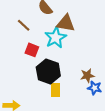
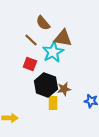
brown line: (24, 25) -> (31, 40), moved
brown star: (87, 76) -> (64, 89), moved

